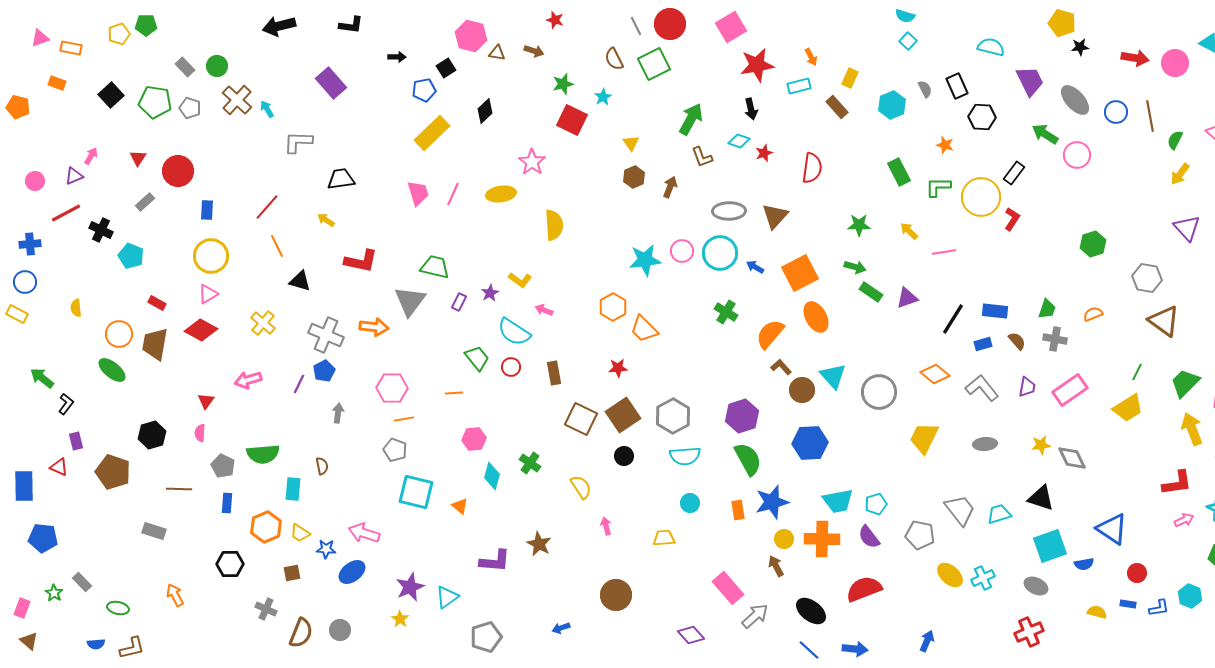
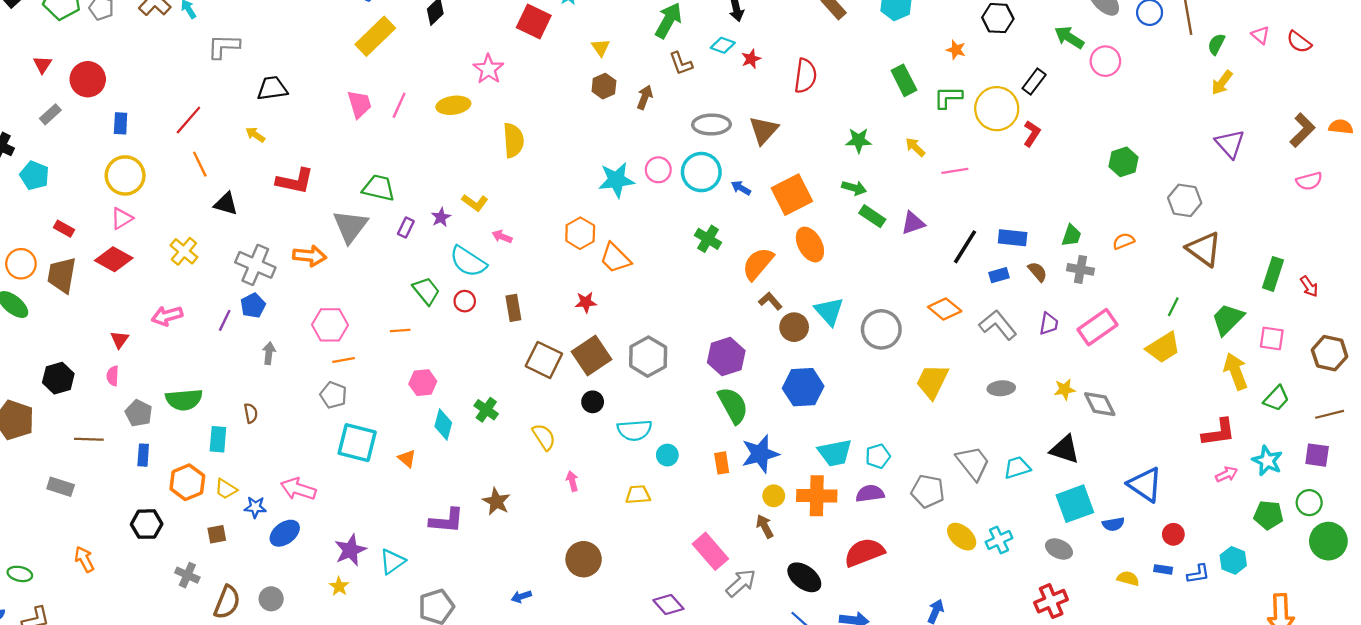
cyan semicircle: (685, 456) -> (634, 430), moved
purple semicircle: (869, 537) -> (870, 494), turned 120

